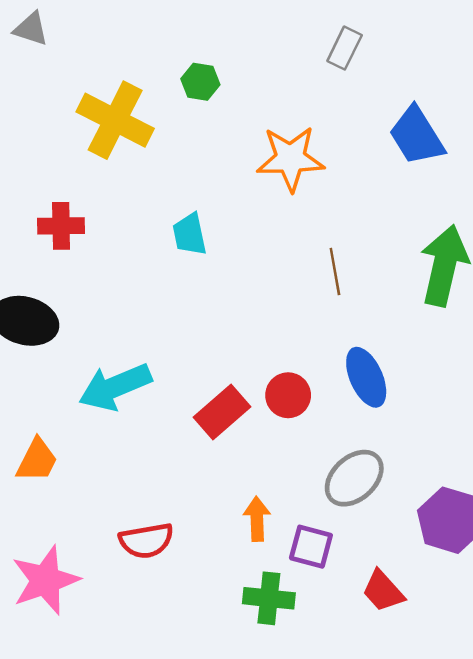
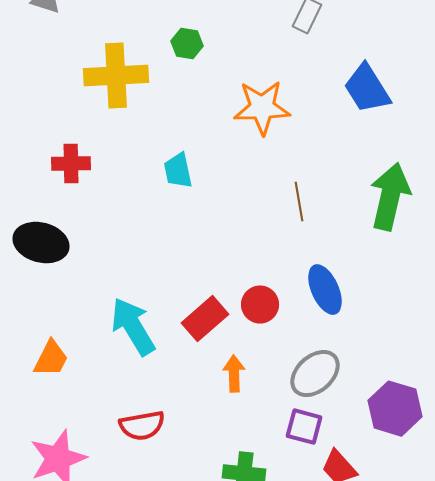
yellow cross: (115, 120) -> (116, 76), turned -30
cyan arrow: (115, 387) -> (133, 327), moved, turned 82
orange arrow: (257, 519) -> (234, 374), moved
purple square: (311, 547) -> (304, 427), moved

